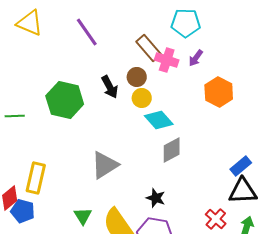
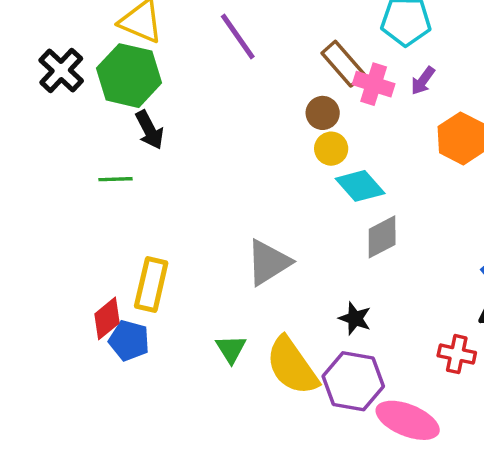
black arrow: (110, 87) -> (149, 130), moved
green hexagon: (65, 100) -> (129, 76), moved
red cross: (216, 219) -> (457, 354), turned -30

